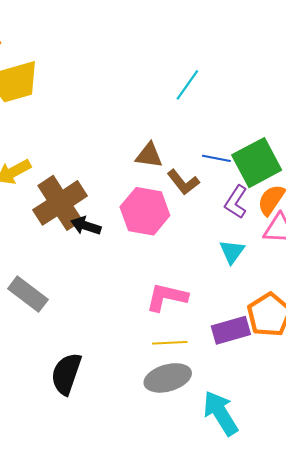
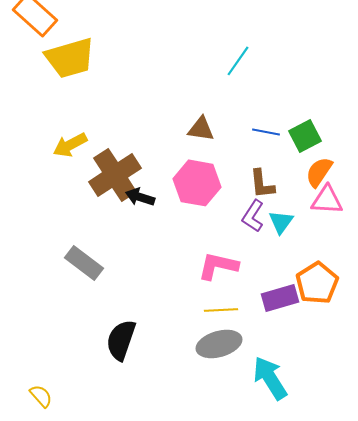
green square: (257, 163) -> (305, 136), size x0.7
brown L-shape: (183, 182) -> (262, 184), moved, turned 32
purple L-shape: (236, 202) -> (253, 216), moved

